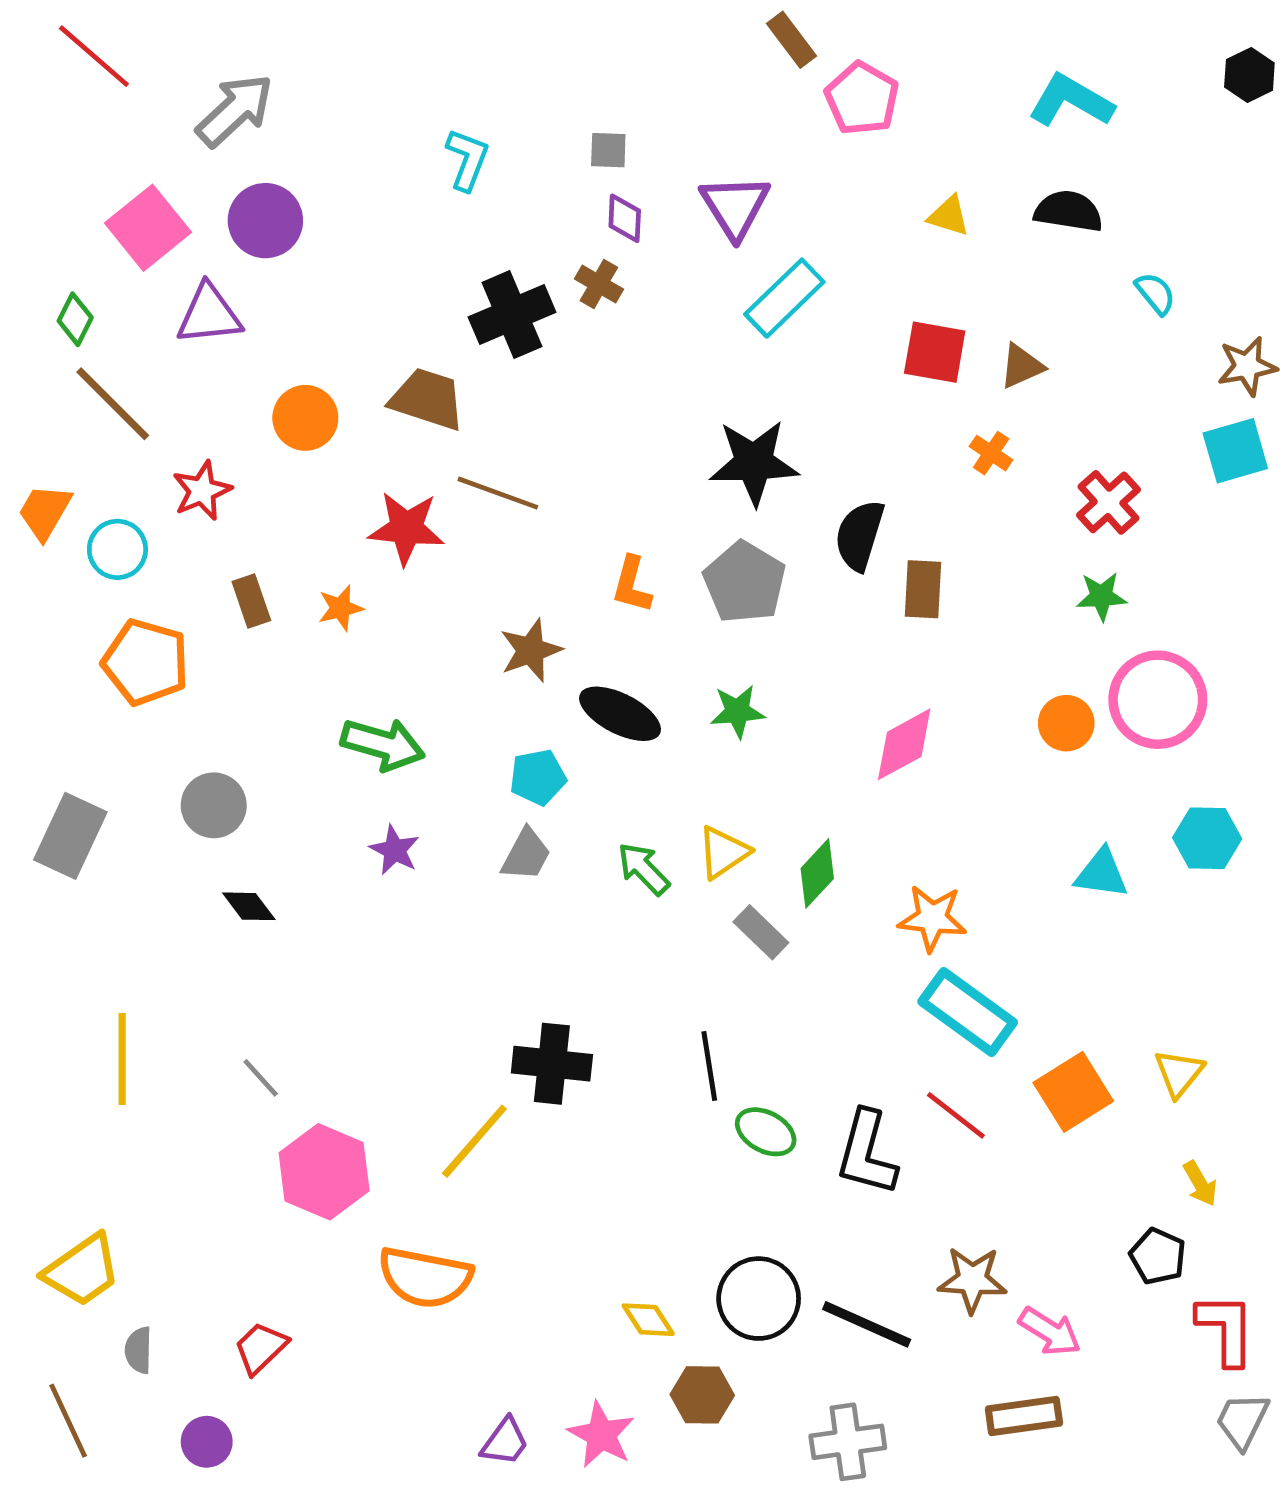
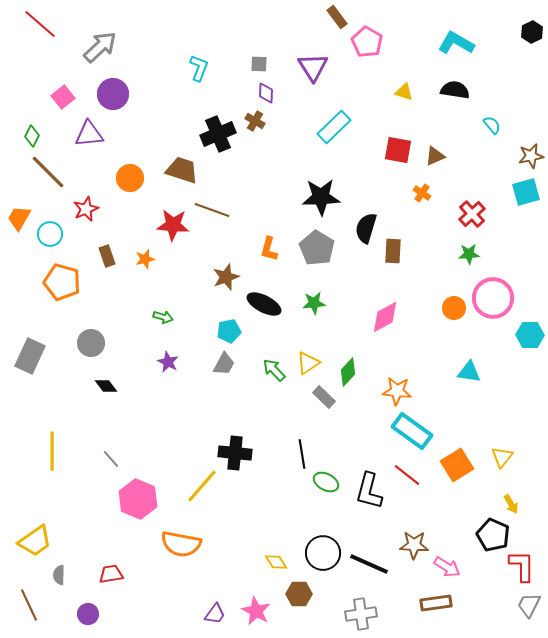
purple triangle: (735, 206) -> (313, 67), moved
pink square: (148, 228) -> (63, 97), size x0.7
green arrow: (383, 744) -> (163, 317), size x0.6
cyan hexagon: (1207, 838) -> (530, 335), moved
black pentagon: (1158, 1256) -> (493, 535), size x1.4
red trapezoid: (261, 1348) -> (111, 574), turned 35

